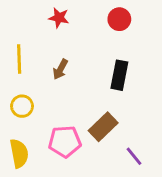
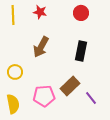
yellow line: (19, 59) -> (13, 15), moved
brown arrow: (60, 69) -> (41, 47), size x1.5
purple line: (134, 156) -> (91, 98), moved

